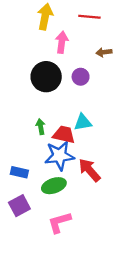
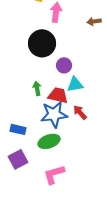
purple circle: (81, 77) -> (64, 65), moved
red arrow: (89, 170) -> (80, 112), moved, size x0.7

